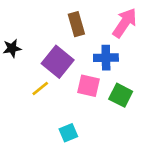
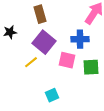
brown rectangle: (76, 24) -> (40, 14), moved
green square: (121, 95) -> (91, 67), turned -30

